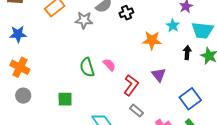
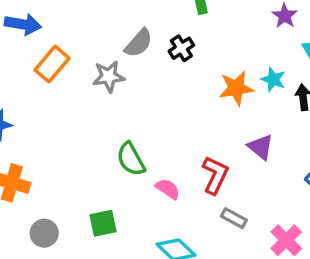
cyan star: (173, 26) -> (273, 79), moved
pink semicircle: (109, 65) -> (168, 189), moved
gray circle: (23, 96) -> (44, 233), moved

